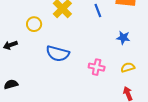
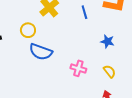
yellow circle: (34, 24) -> (28, 30), moved
yellow semicircle: (128, 67) -> (109, 71), turned 64

